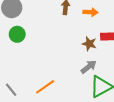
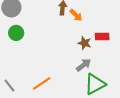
orange arrow: (90, 12) -> (76, 15), moved, turned 40

